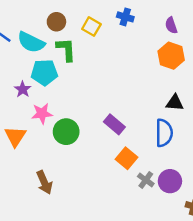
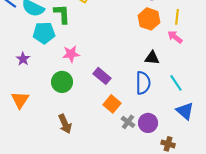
purple star: (23, 89) -> (23, 59), moved
pink star: (42, 114) -> (71, 54), moved
orange triangle: (15, 136) -> (20, 100), moved
brown arrow: (44, 182) -> (65, 124), moved

